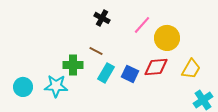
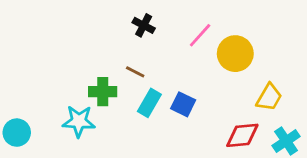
red diamond: (156, 67) -> (242, 135), moved
cyan circle: (23, 87) -> (17, 133), moved

